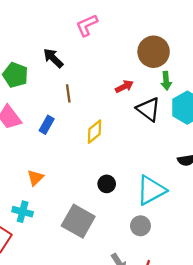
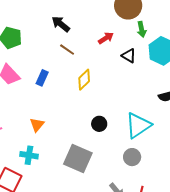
black arrow: (53, 58) -> (61, 24), moved
brown line: (68, 93) -> (67, 50), moved, turned -42
black triangle: (148, 109) -> (129, 56), size x0.7

